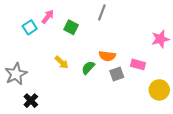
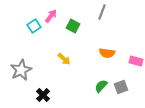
green semicircle: (88, 68) -> (101, 86), moved
gray square: (117, 74) -> (121, 87), moved
black cross: (31, 101) -> (43, 95), moved

